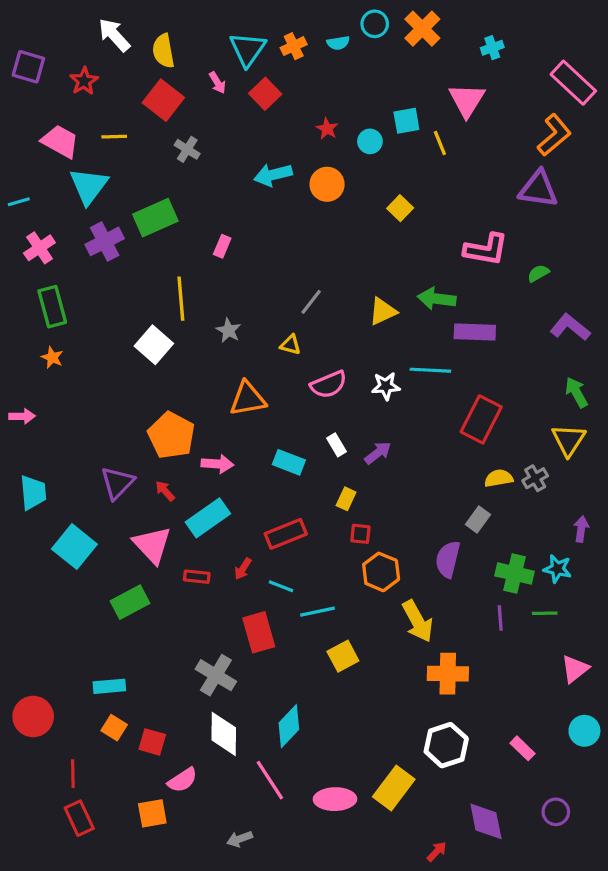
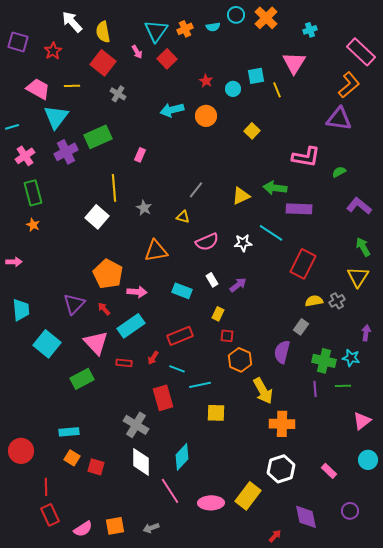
cyan line: (430, 370) -> (271, 233), turned 30
yellow square: (343, 656) -> (216, 413), turned 30
pink semicircle: (182, 780) -> (83, 529), moved
orange square: (152, 813) -> (115, 526), moved

